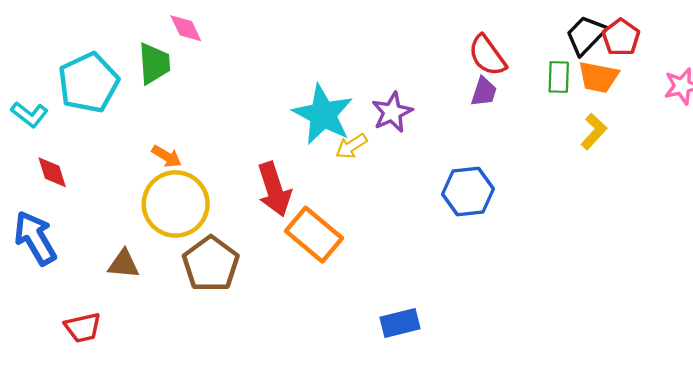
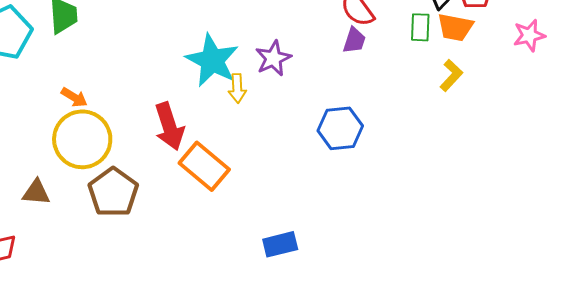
yellow arrow: (351, 146) -> (237, 88), turned -60

